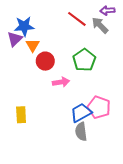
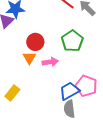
orange triangle: (33, 45) -> (29, 58), moved
yellow rectangle: (21, 115) -> (12, 93), turned 42

